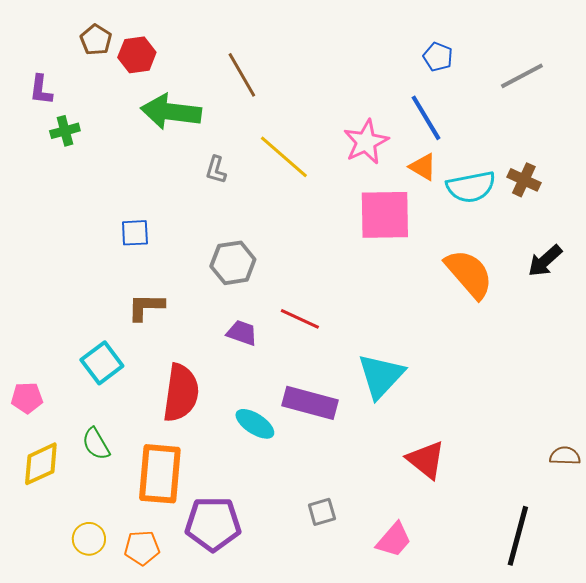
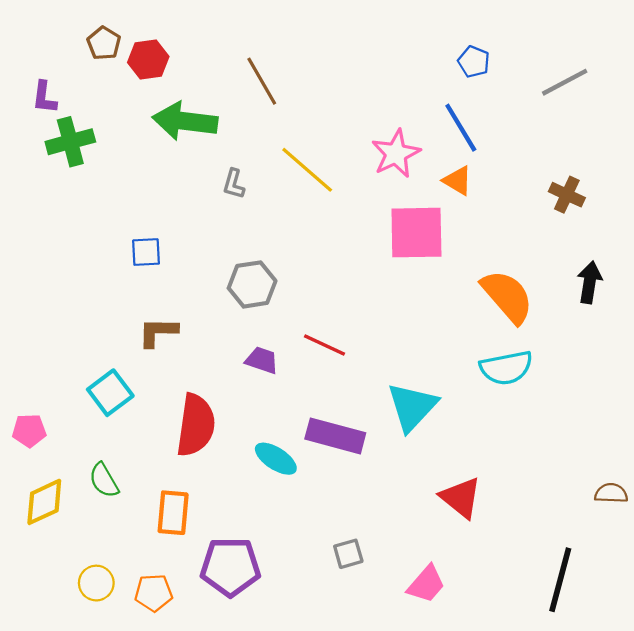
green cross: (65, 131) -> (70, 142), size x1.5
cyan semicircle: (471, 187) -> (506, 368), moved
black arrow: (545, 261) -> (590, 282), turned 141
orange rectangle: (160, 474) -> (173, 513), size x0.7

